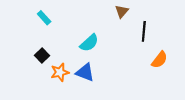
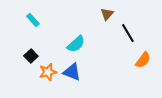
black line: (144, 31) -> (128, 33), turned -36

